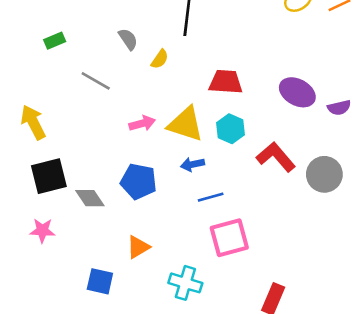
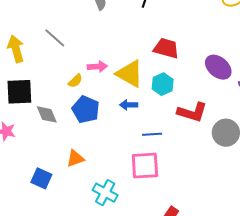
yellow semicircle: (160, 59) -> (75, 81), moved
gray line: (96, 81) -> (55, 38), moved
red L-shape: (276, 157) -> (192, 112), turned 136
blue line: (211, 197) -> (152, 134), moved

